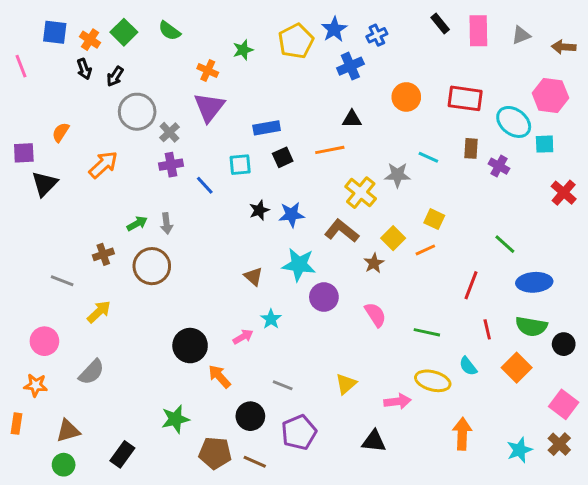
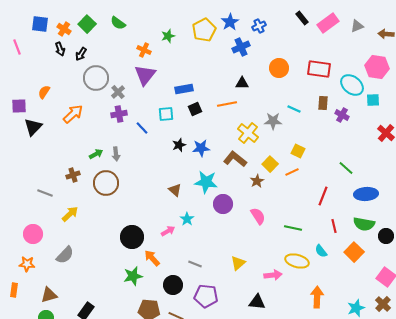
pink rectangle: (478, 31) -> (328, 23), turned 55
green star: (175, 419) -> (133, 276), moved
purple pentagon: (299, 432) -> (206, 296), turned 30

